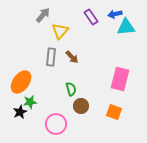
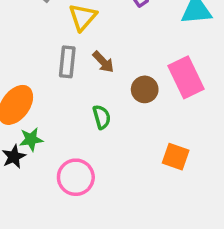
pink rectangle: (120, 79) -> (186, 77), moved, turned -40
brown circle: (81, 106) -> (145, 89), moved

